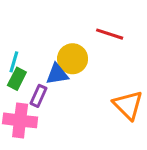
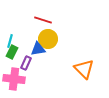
red line: (110, 34) -> (43, 20), moved

